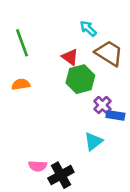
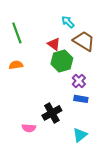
blue rectangle: (115, 115) -> (81, 99), moved
cyan triangle: (93, 141) -> (80, 135), moved
black cross: (61, 175) -> (52, 113), moved

